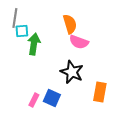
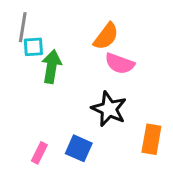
orange semicircle: (70, 24) -> (106, 36), turned 54
pink rectangle: (34, 100) -> (39, 153), moved

